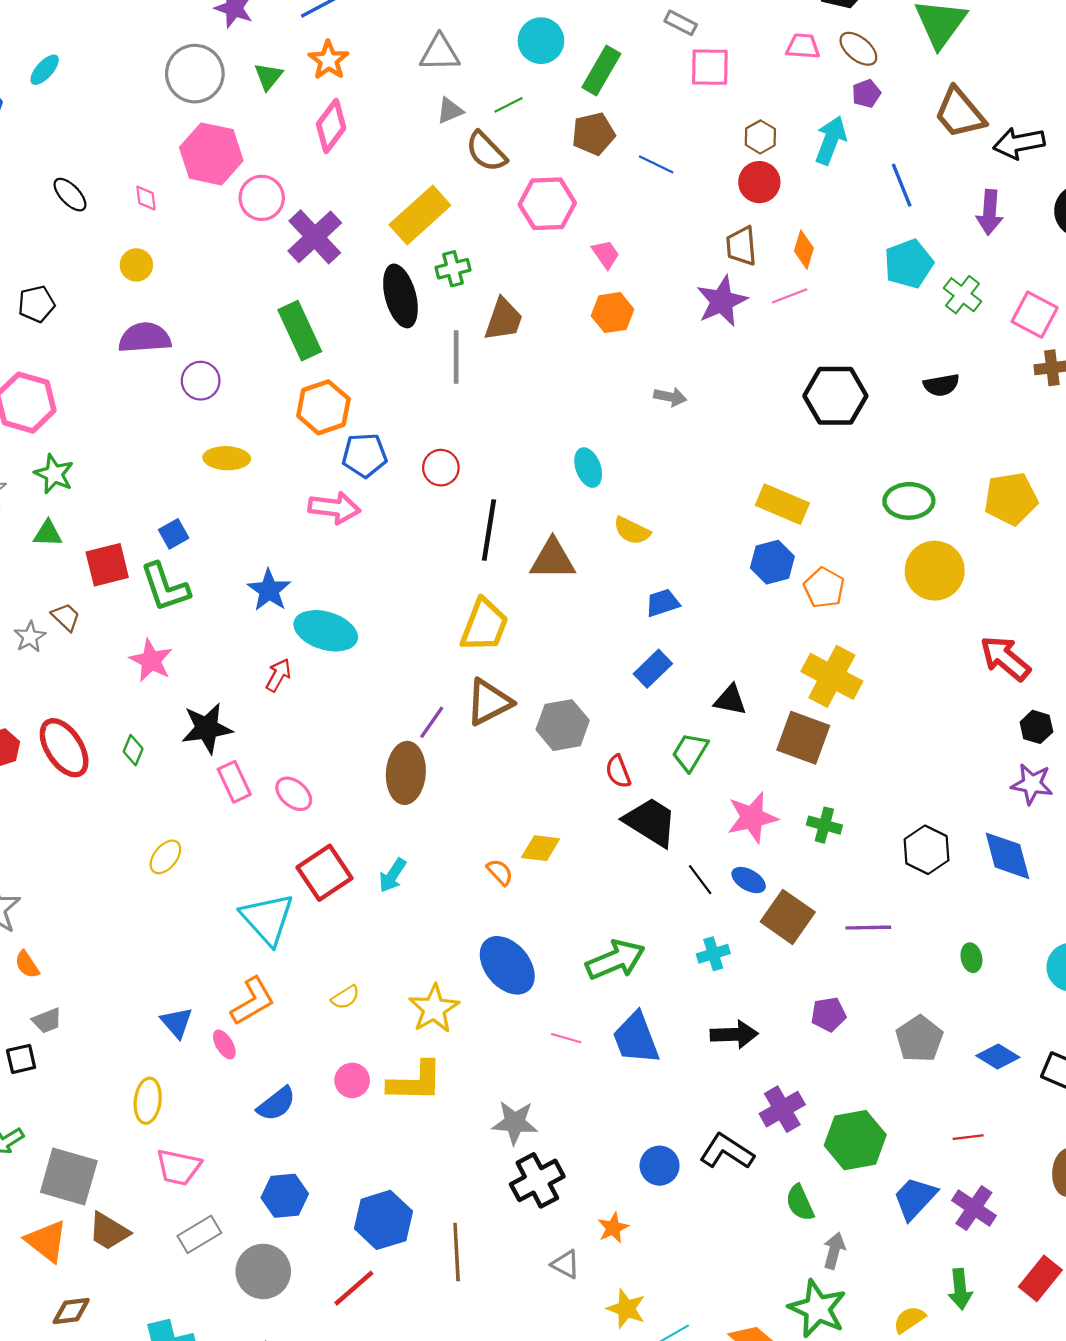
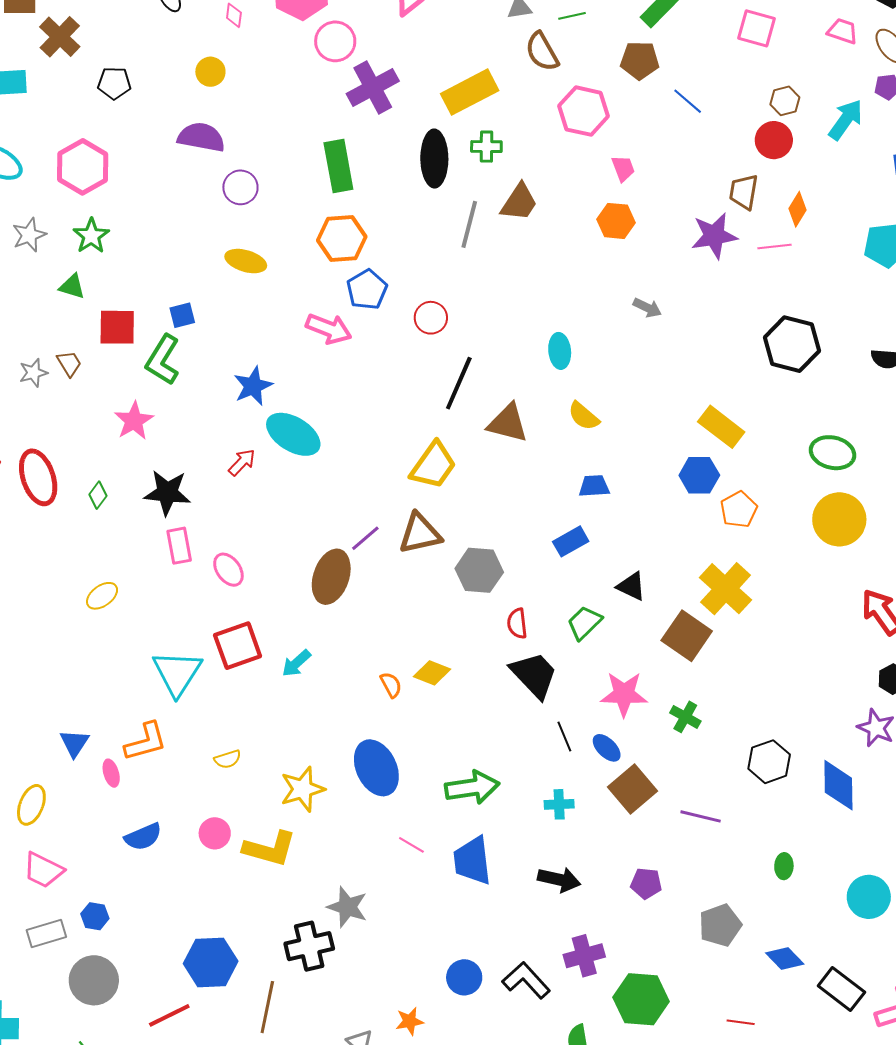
blue pentagon: (364, 455) -> (367, 290), turned 30
green L-shape: (165, 587) -> (163, 360), turned 36
black cross: (537, 1180) -> (309, 946), moved
blue hexagon: (285, 1196) -> (95, 916), moved, size x0.7

